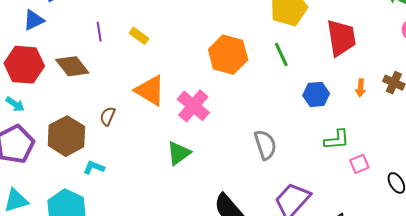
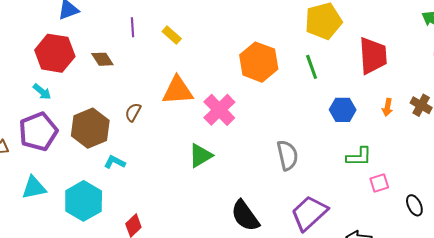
brown diamond: (72, 66) -> (102, 59), size x0.7
orange triangle: (150, 90) -> (178, 91), turned -40

